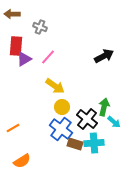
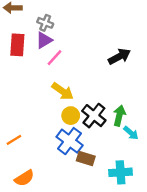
purple triangle: (24, 59) -> (44, 40), moved
black cross: (87, 119) -> (94, 116), moved
cyan cross: (94, 143) -> (121, 172), moved

